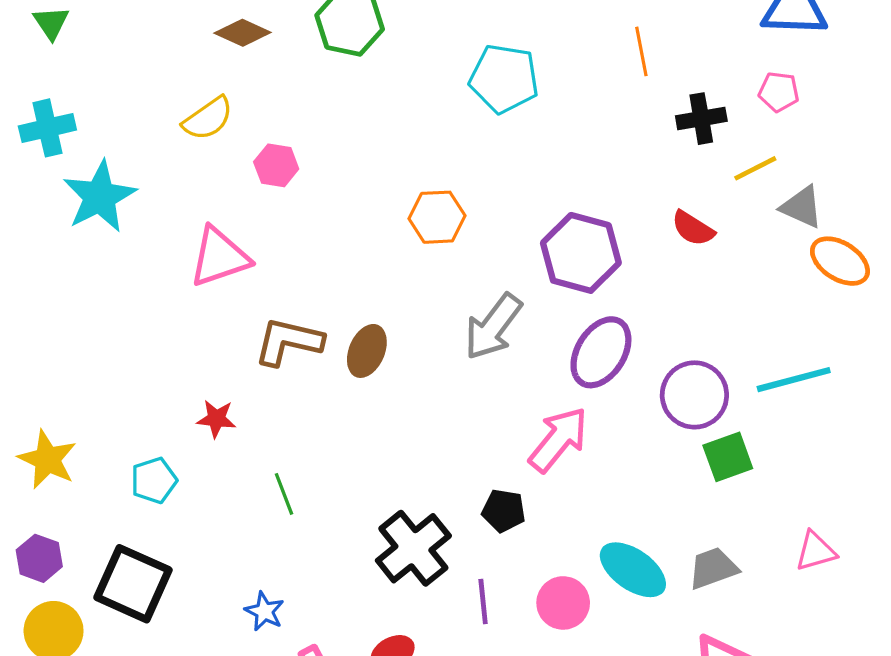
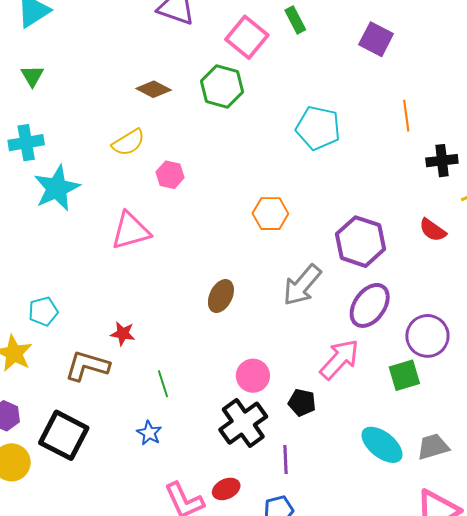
brown L-shape: (288, 342) -> (87, 366), moved
green square: (728, 457) -> (404, 375), moved
cyan pentagon: (154, 480) -> (43, 311), moved
pink circle: (563, 603) -> (253, 376), moved
blue star: (264, 611) -> (149, 433), moved

